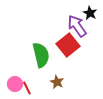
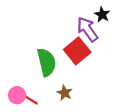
red line: (27, 88) -> (31, 100), turned -32

